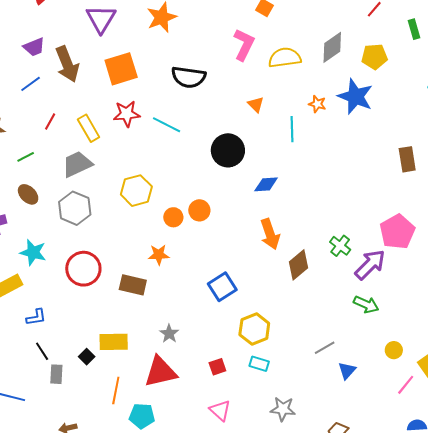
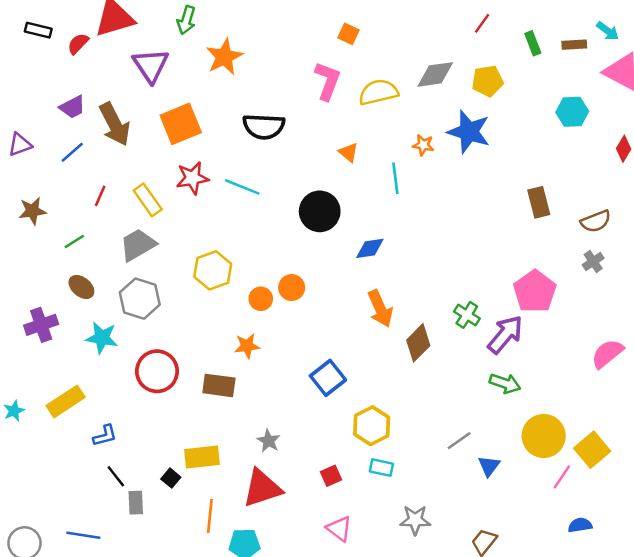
gray diamond: (332, 47) -> (435, 74), turned 32
cyan star: (33, 252) -> (102, 338), moved
yellow circle: (394, 350) -> (544, 436), size x2.0

